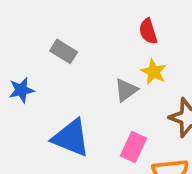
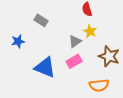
pink rectangle: (133, 147) -> (74, 61), moved, turned 35

